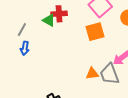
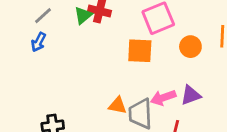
green triangle: (49, 20) -> (83, 15), turned 32

